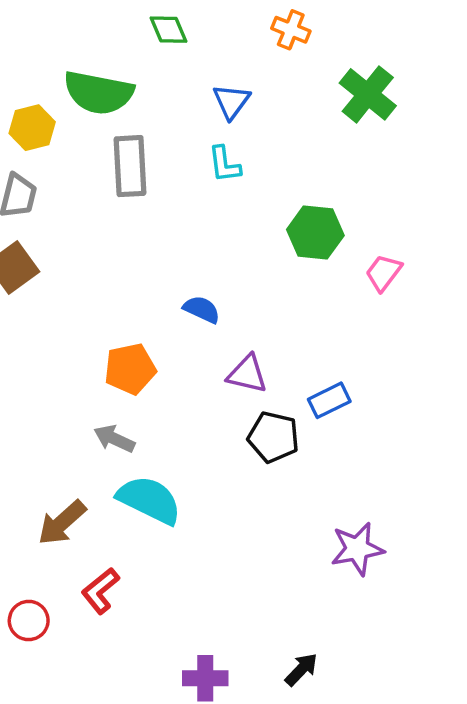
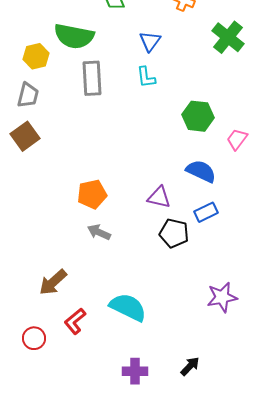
blue semicircle: (202, 309) -> (201, 171), moved, size x1.4
gray arrow: (114, 439) -> (99, 232), moved
cyan semicircle: (149, 500) -> (128, 307), moved

